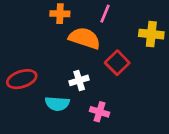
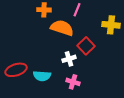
red ellipse: (22, 79) -> (16, 70), moved
white cross: (79, 80) -> (69, 59), moved

